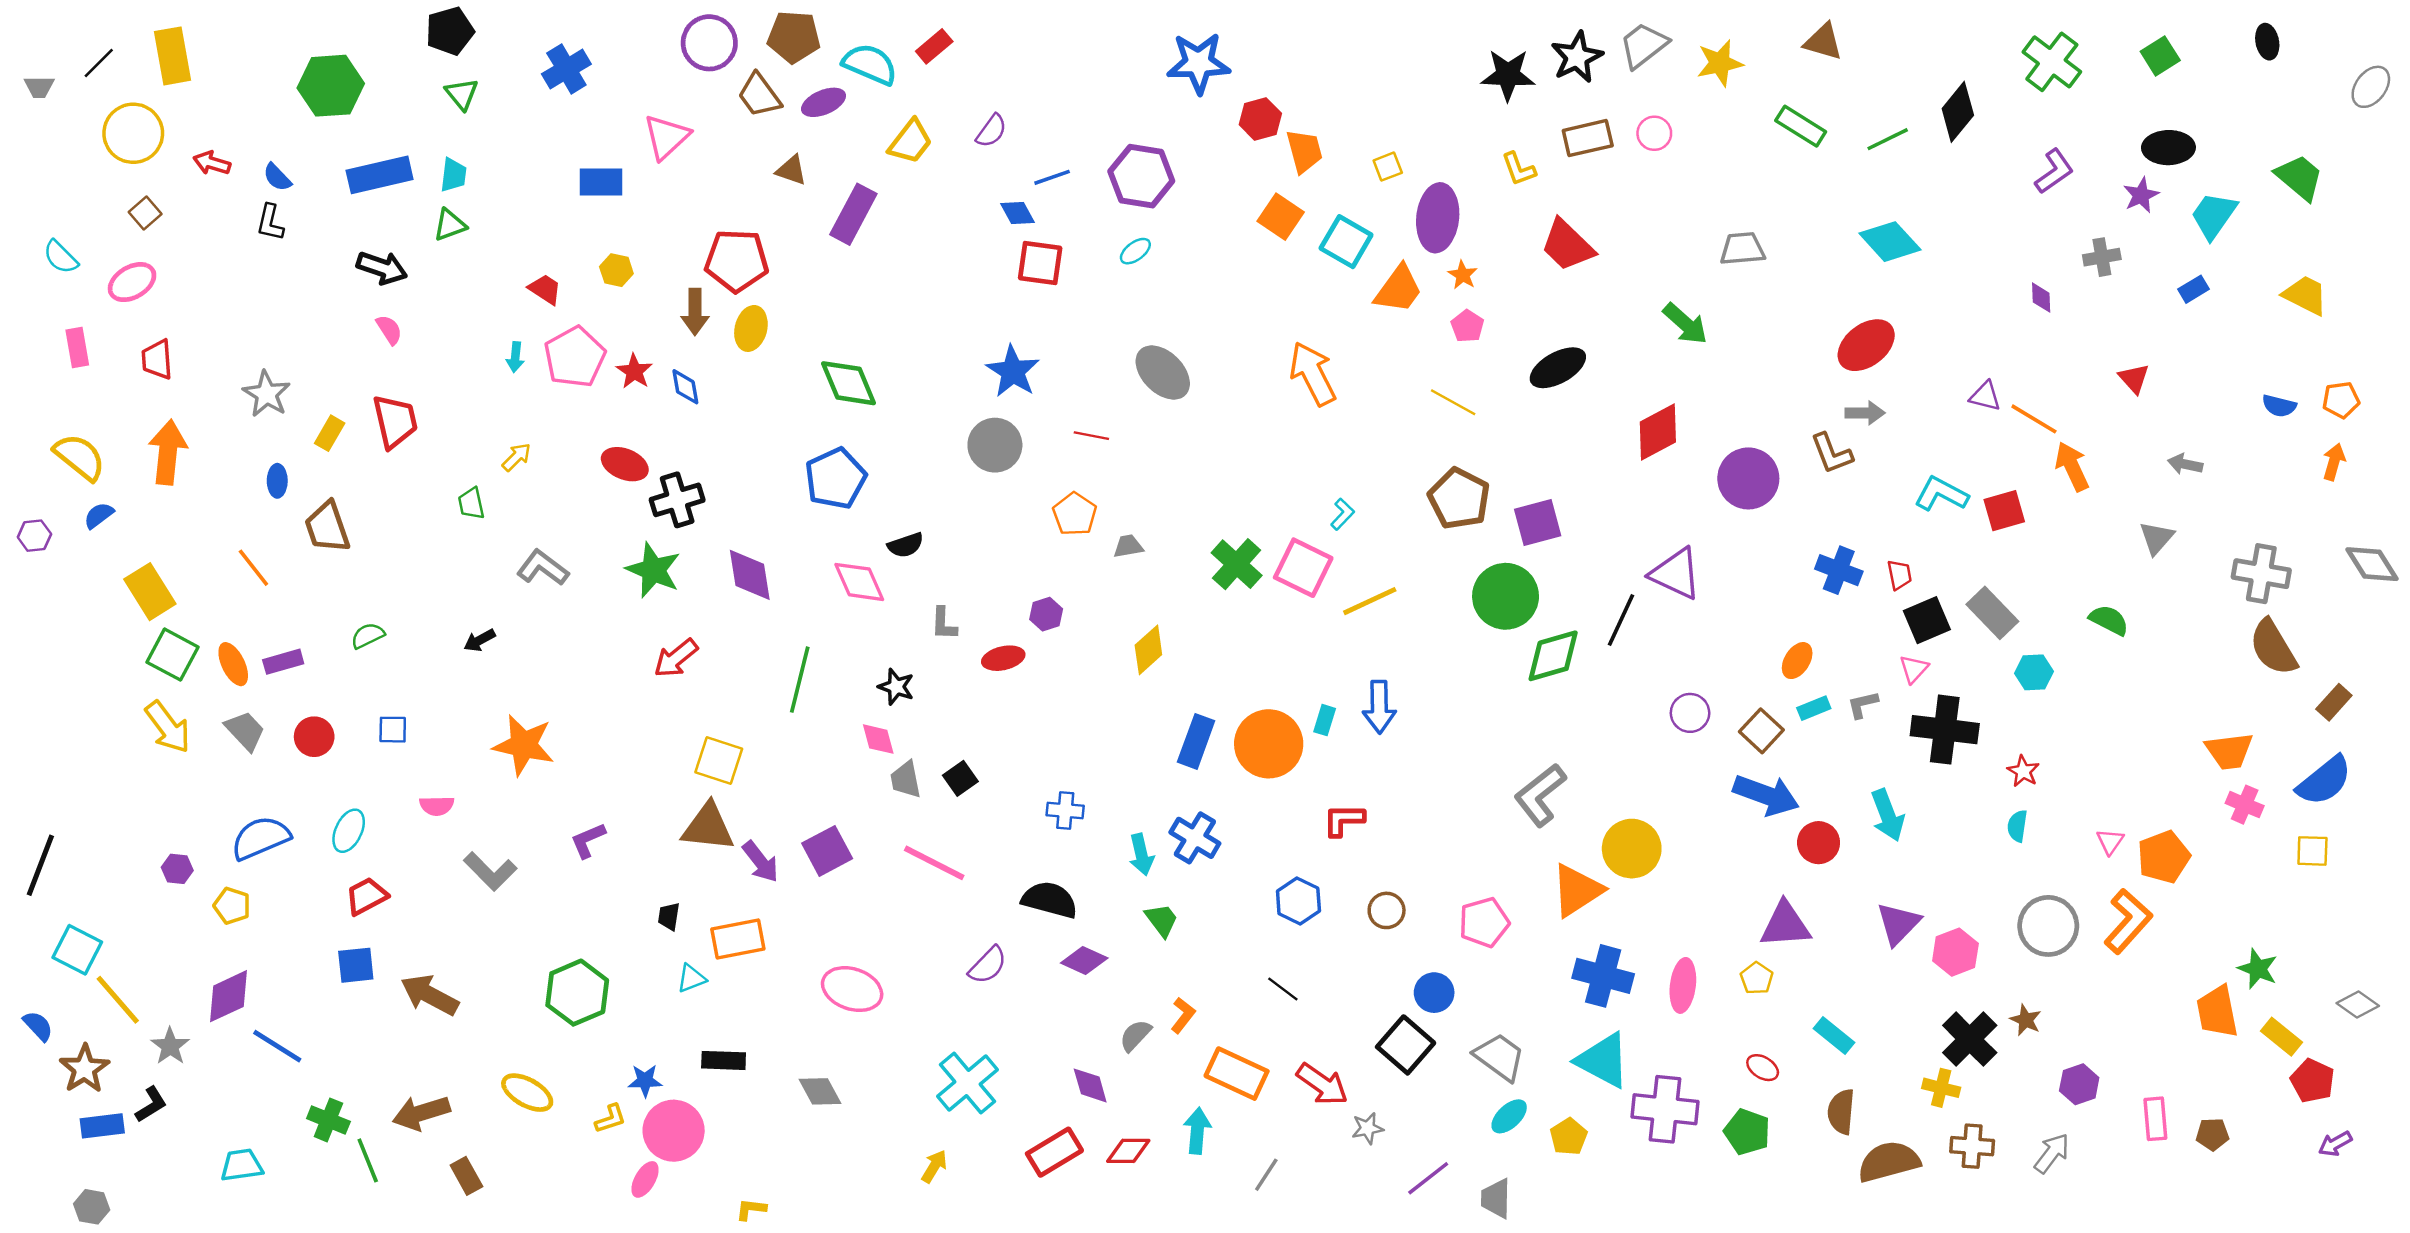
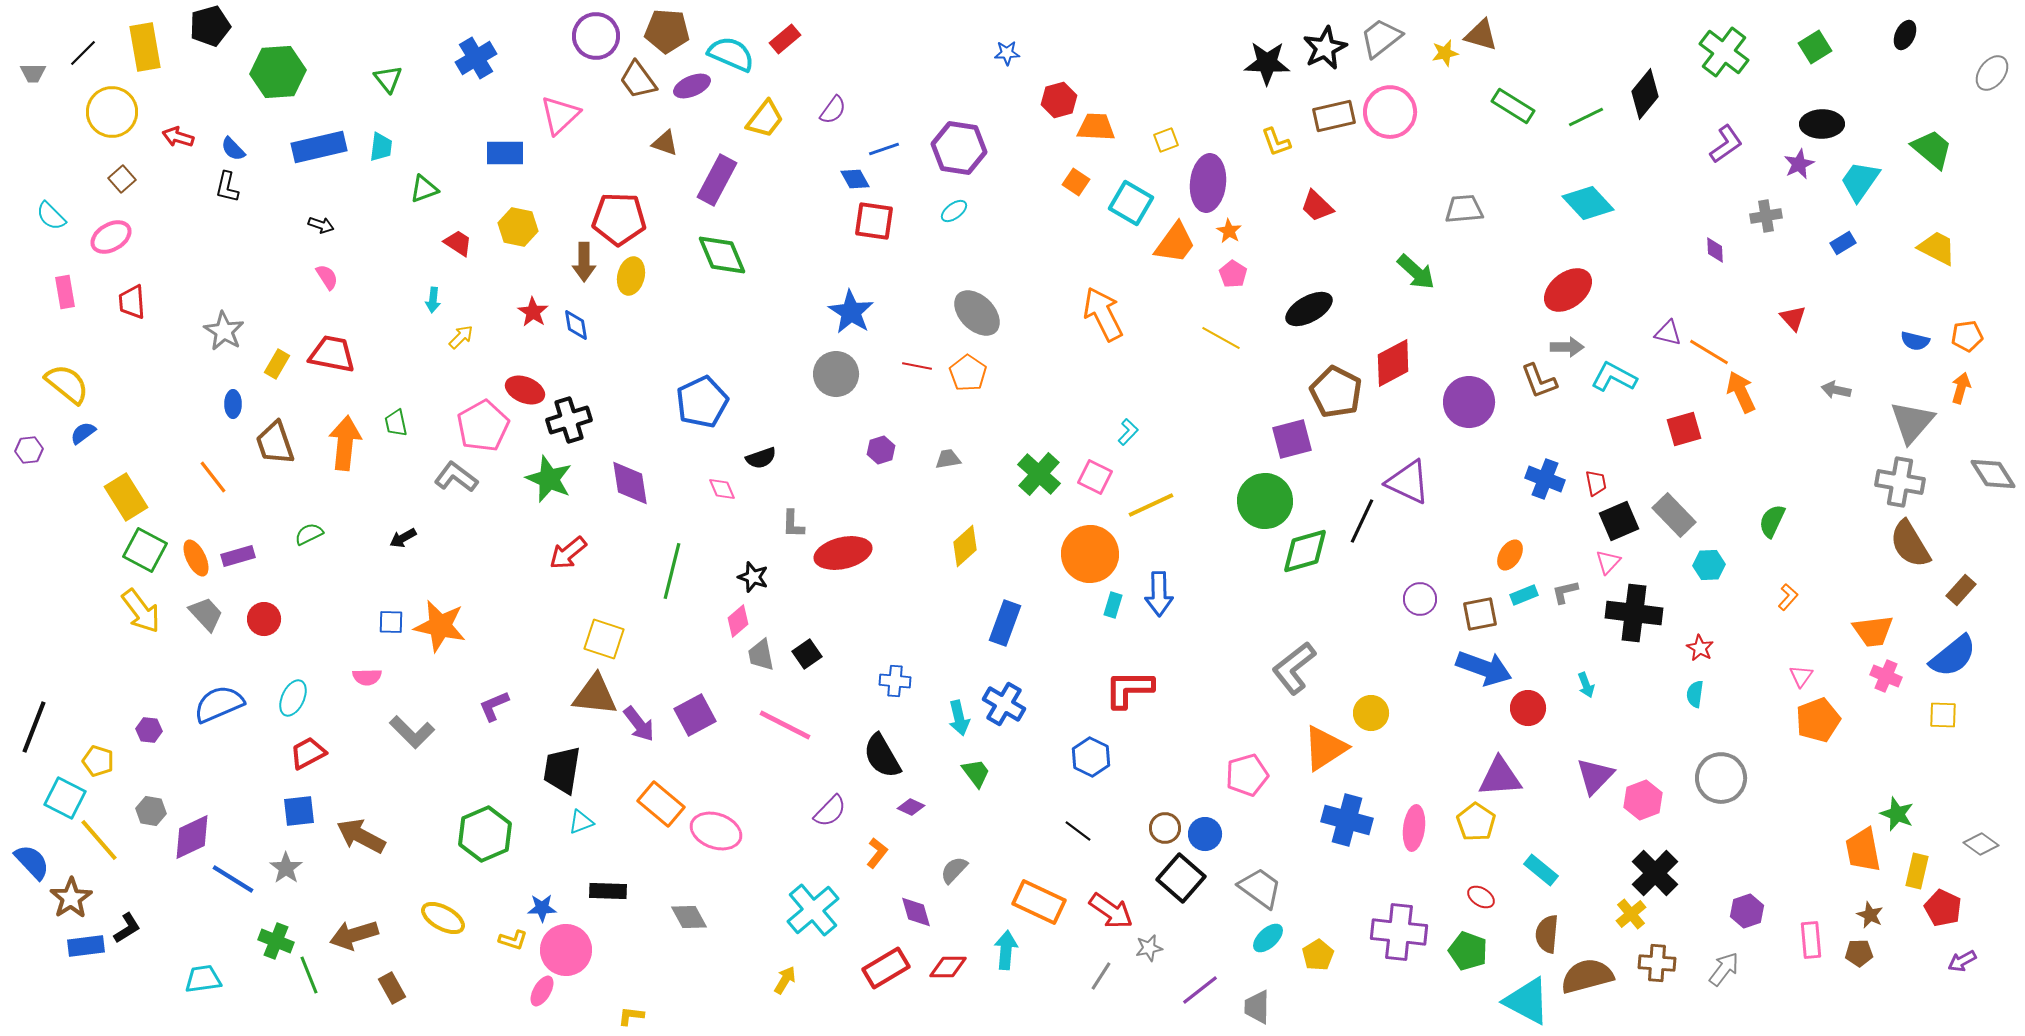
black pentagon: (450, 31) -> (210, 26), moved
brown triangle: (1823, 42) -> (1481, 35), moved
black ellipse: (2267, 42) -> (1905, 35), turned 36
blue star: (1198, 63) -> (1007, 53), size x0.5
yellow star: (1720, 63) -> (1445, 53), size x0.7
pink circle: (1654, 133) -> (1390, 112), size x1.8
orange trapezoid: (1304, 151) -> (1096, 127), turned -72
orange square: (1281, 217) -> (1076, 182), size x0.7
green triangle: (450, 225) -> (424, 189), moved
red trapezoid: (1567, 245) -> (1317, 206), size x0.7
black arrow: (382, 268) -> (321, 225), size x0.6
yellow hexagon: (616, 270) -> (518, 227), size x1.4
pink pentagon: (575, 357) -> (483, 426), moved
green diamond: (849, 383) -> (722, 255), moved
red trapezoid: (395, 421) -> (332, 354), turned -66
orange arrow: (168, 452) -> (345, 443), moved
yellow arrow: (516, 457) -> (461, 337), moved
cyan L-shape: (1941, 494) -> (1614, 377), moved
brown pentagon: (1459, 499) -> (1336, 392), moved
orange pentagon: (1075, 514) -> (968, 373), moved
gray triangle: (2157, 538) -> (1912, 422), moved, size x1.5
pink square: (1303, 568) -> (1095, 477), size x0.7
pink diamond: (859, 582) -> (722, 489), size x0.6
purple hexagon: (1046, 614) -> (881, 450), moved
green semicircle: (2109, 620) -> (1772, 521), turned -92
red ellipse: (1003, 658) -> (843, 553), size x1.6
blue square: (393, 730) -> (391, 622), moved
brown square: (1761, 731) -> (1480, 614), turned 36
pink diamond: (878, 739) -> (738, 621), turned 64
orange circle: (1269, 744) -> (1090, 554), moved
cyan arrow: (1888, 815) -> (1586, 685), size x0.6
red L-shape: (1344, 820) -> (1129, 689), size x1.4
pink triangle: (2110, 841) -> (1801, 676), moved
yellow circle: (1632, 849) -> (1371, 713), size x0.7
black semicircle: (1050, 900) -> (882, 756), turned -135
yellow pentagon: (232, 906) -> (98, 761), moved
brown circle: (1387, 910) -> (1165, 828), moved
black trapezoid: (669, 916) -> (562, 770), size x2.0
orange L-shape: (2128, 921) -> (1788, 597), moved, size x0.5
orange rectangle: (738, 939) -> (661, 804), moved, turned 51
purple diamond: (1084, 960) -> (911, 807), size x0.7
yellow pentagon: (1757, 978) -> (1476, 822), size x1.4
orange L-shape: (1183, 1015) -> (877, 853), moved
brown star: (2026, 1020) -> (1870, 915), moved
blue semicircle: (38, 1026) -> (32, 862), size x1.4
yellow rectangle: (2282, 1037) -> (1917, 871), turned 64
gray star: (170, 1046) -> (286, 868), moved
cyan triangle: (1603, 1060) -> (1527, 1001), moved
yellow cross: (1941, 1088) -> (1631, 914), turned 36
yellow L-shape: (610, 1119) -> (513, 940), turned 36
gray line: (1266, 1175) -> (1101, 976), moved
gray hexagon: (92, 1207) -> (151, 811), moved

